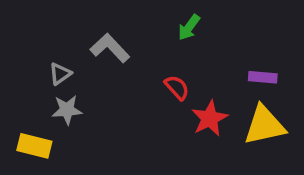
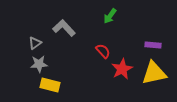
yellow rectangle: (34, 146) -> (50, 85), moved

